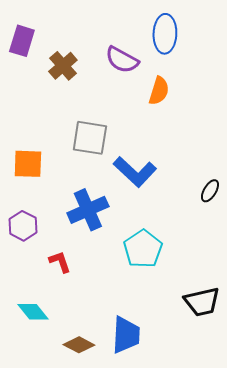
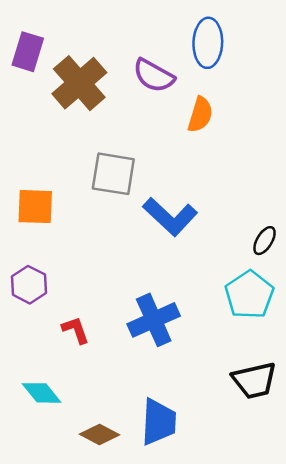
brown cross: (63, 66) -> (79, 83), size x1.5
blue cross: (88, 210) -> (154, 320), moved
cyan pentagon: (143, 249) -> (249, 295), moved

